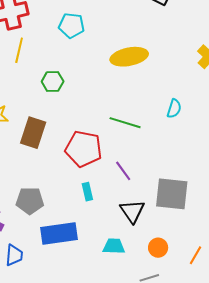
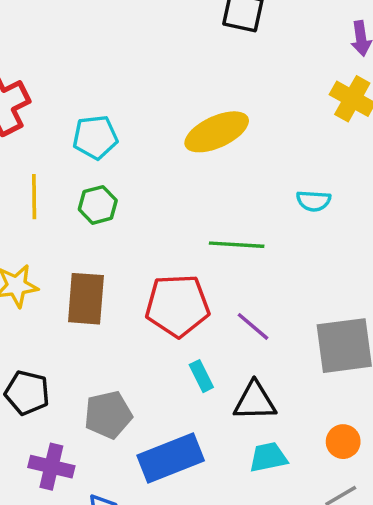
cyan pentagon: (71, 25) -> (95, 137), moved
yellow line: (19, 50) -> (34, 197), moved
cyan semicircle: (174, 109) -> (314, 201), turned 90
black triangle: (132, 211) -> (255, 401), moved, turned -44

